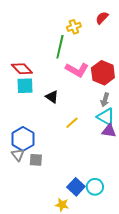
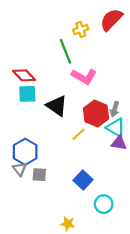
red semicircle: (102, 18) -> (111, 20), size x1.6
green line: (60, 47) -> (65, 51), turned -35
red hexagon: (103, 73) -> (96, 114), moved
black triangle: (52, 97) -> (57, 106), size x1.5
blue square: (76, 187) -> (83, 180), moved

